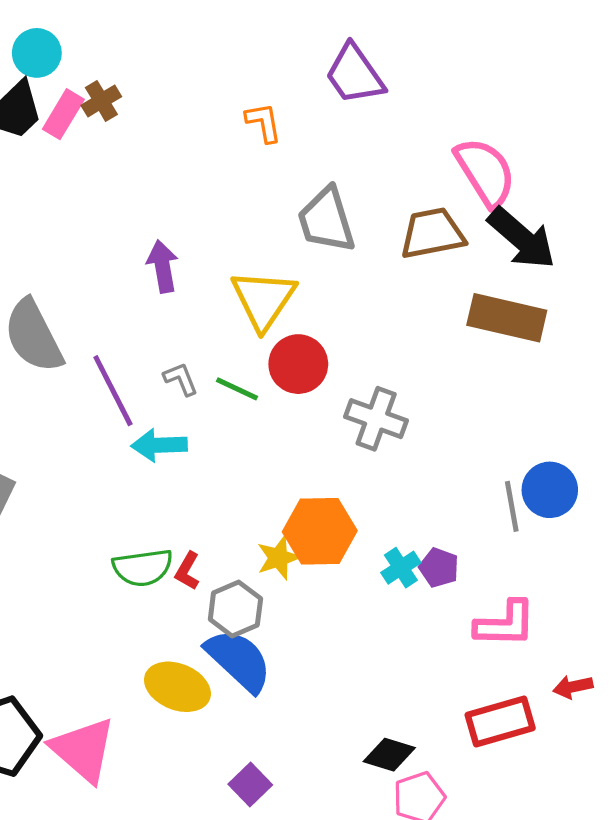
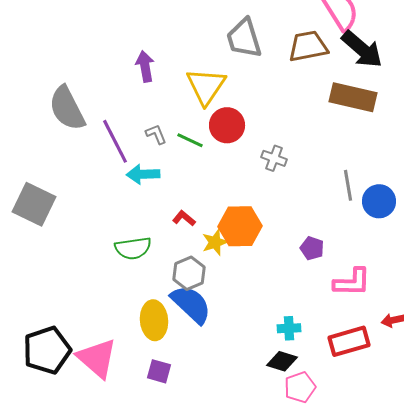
gray cross: (376, 419) -> (274, 158), size x0.7
gray line: (512, 506) -> (348, 185), moved
cyan cross: (401, 568) -> (289, 328), moved, turned 30
red L-shape: (187, 571) -> (184, 218), moved, turned 100
yellow ellipse: (177, 687) -> (154, 320), turned 63
purple square: (250, 784) -> (159, 371), moved, turned -30

